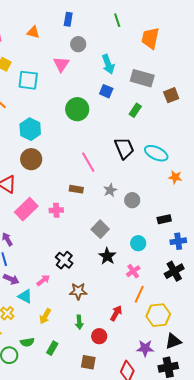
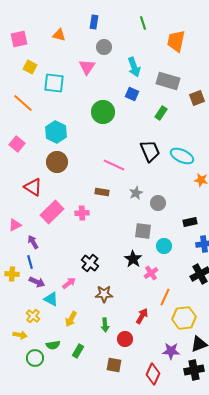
pink line: (88, 162) -> (114, 165), turned -35
gray square: (100, 229) -> (143, 231), moved, turned -36
pink cross: (133, 271) -> (151, 273), moved

